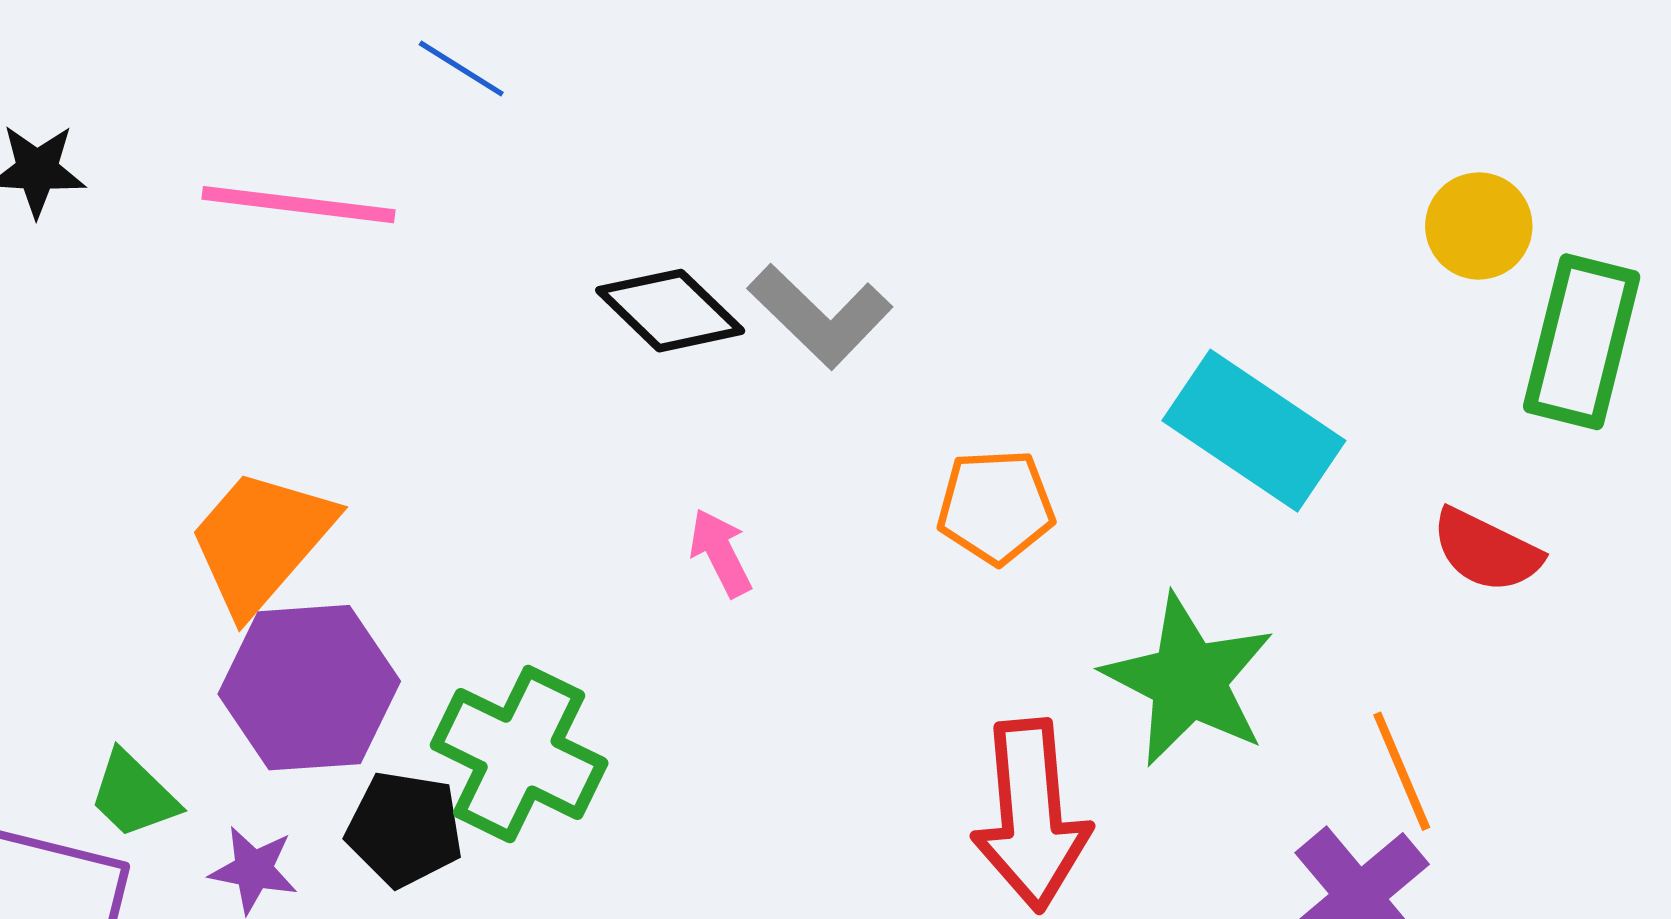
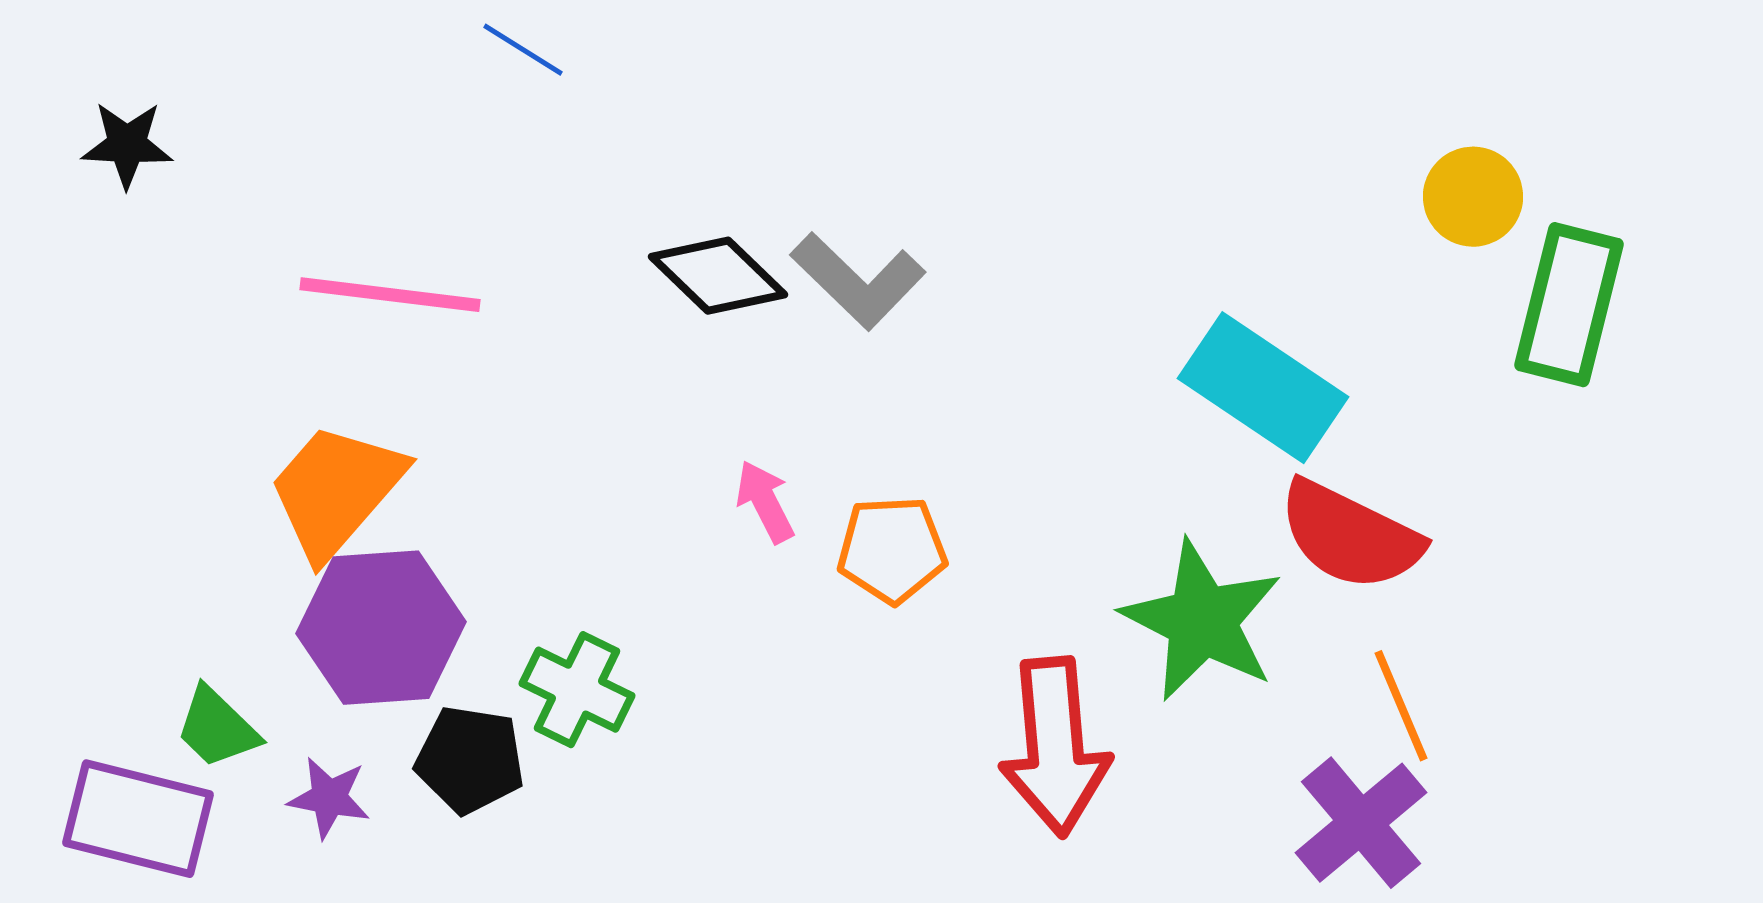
pink line: (298, 205) -> (390, 295), moved
orange pentagon: (996, 507) -> (892, 550), moved
red semicircle: (1486, 551) -> (1350, 536), moved, size x1.4
green cross: (519, 754) -> (577, 690), size x0.7

